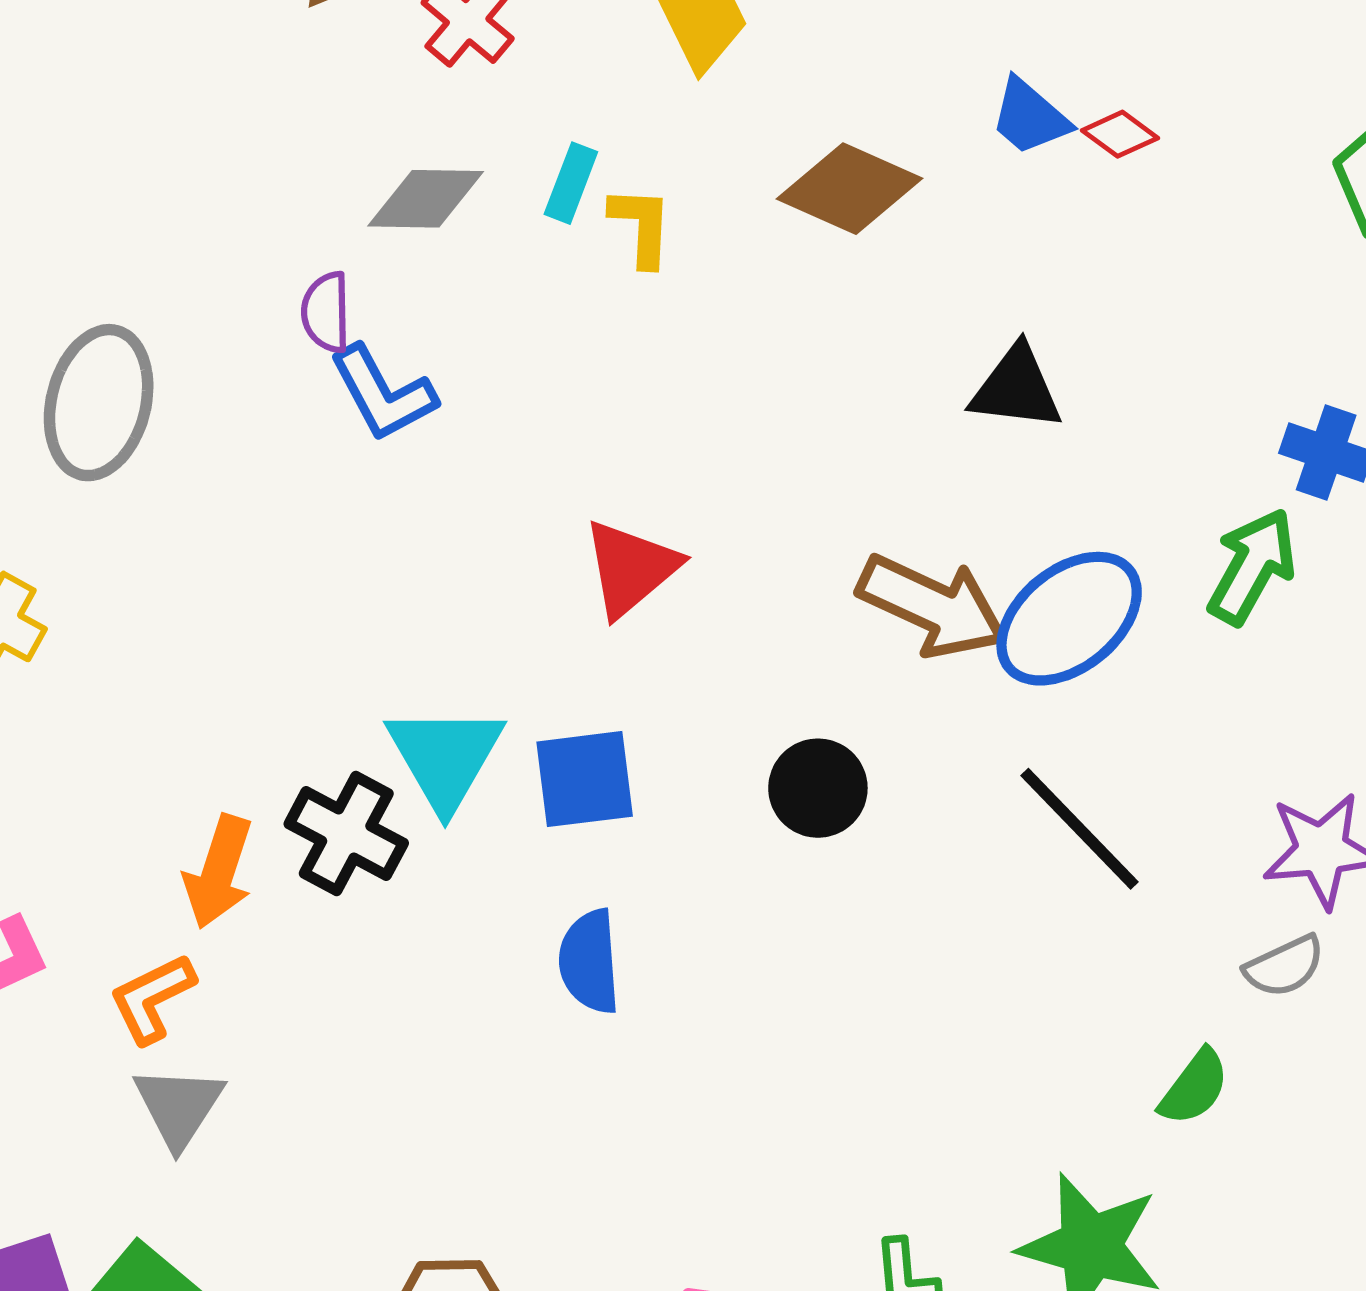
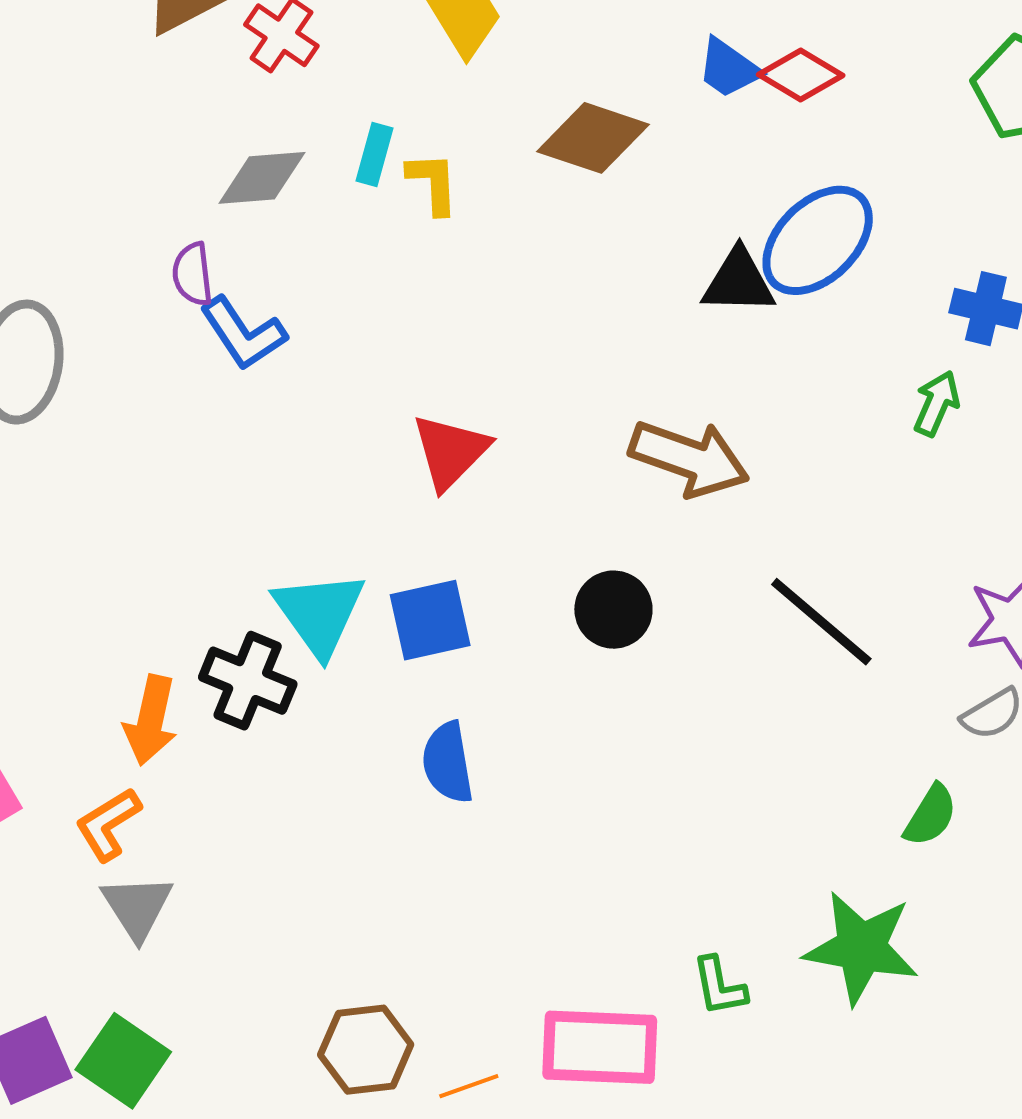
red diamond: (1120, 134) -> (801, 75), size x1.4
green arrow: (1252, 567) -> (937, 403), size x0.7
blue ellipse: (1069, 619) -> (818, 240), moved

